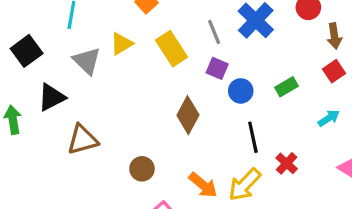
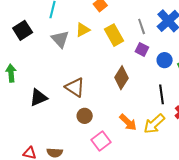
blue circle: (241, 91) -> (165, 60), moved
black triangle: (52, 97) -> (38, 97), moved
brown triangle: (82, 140) -> (75, 87), moved, turned 45
brown circle: (142, 169) -> (85, 116), moved

